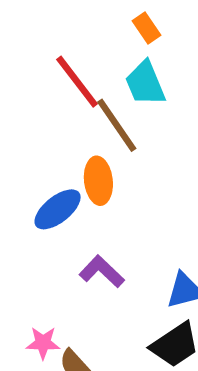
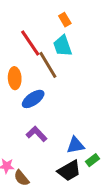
orange ellipse: (98, 181) -> (15, 78), moved
blue ellipse: (58, 209) -> (33, 99), moved

